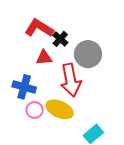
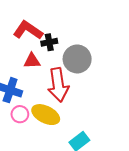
black cross: (60, 39) -> (49, 42), turned 35

